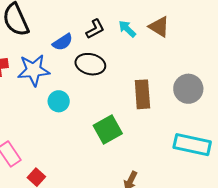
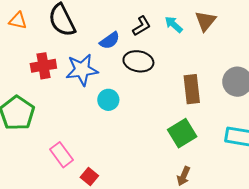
brown triangle: (159, 27) -> (205, 21), turned 40
green square: (108, 130) -> (182, 133), moved

